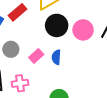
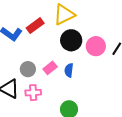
gray circle: (11, 49) -> (28, 69), moved

